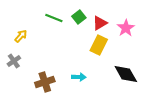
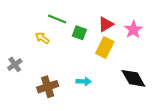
green square: (79, 17) -> (79, 33), moved, turned -32
yellow arrow: (21, 36) -> (42, 38), moved, turned -96

